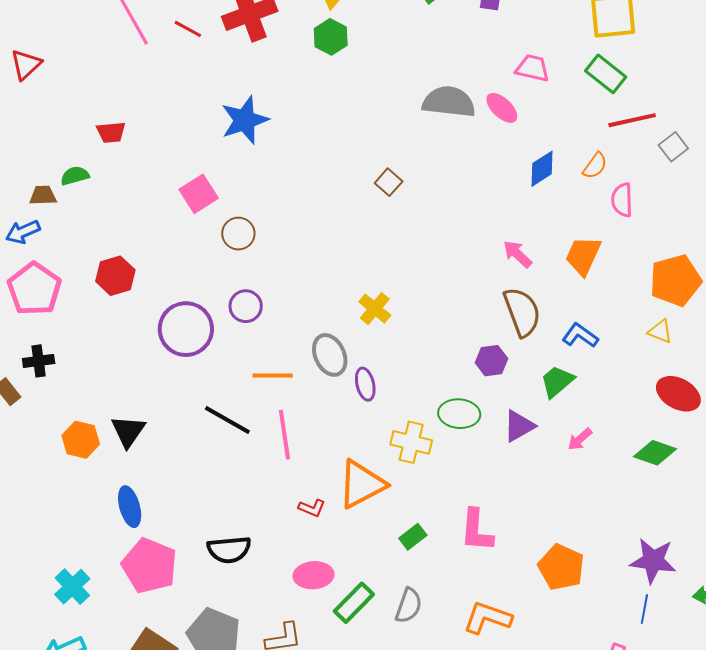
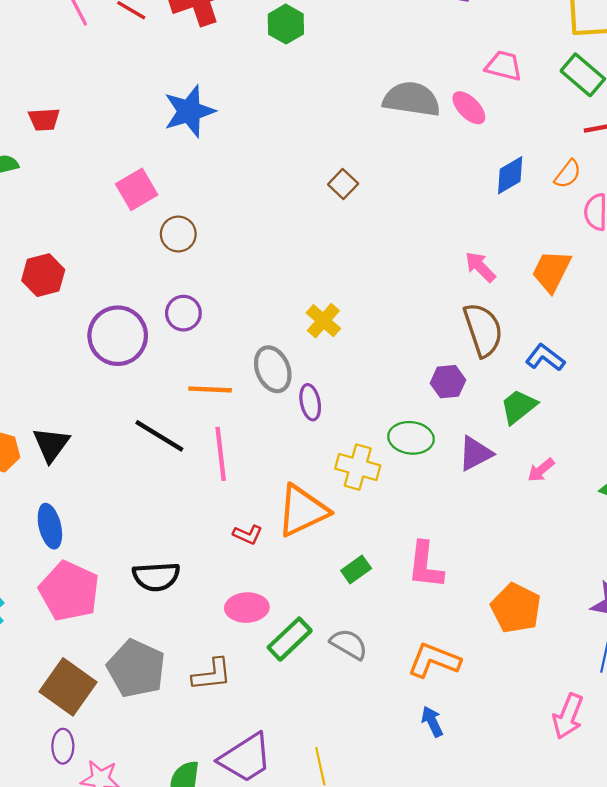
gray semicircle: (409, 606) -> (349, 644), turned -81

